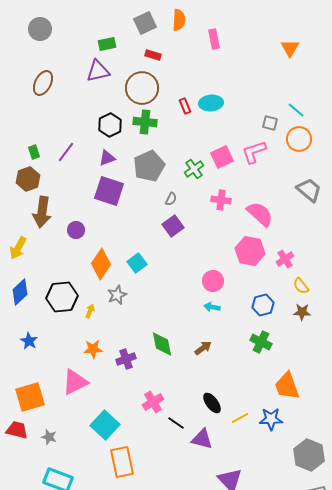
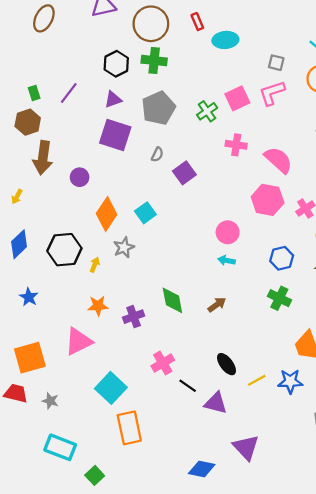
red rectangle: (185, 106) -> (197, 22), moved
gray square: (270, 123) -> (276, 63), moved
gray semicircle: (171, 199) -> (157, 155), moved
yellow arrow: (18, 248) -> (17, 197), size x0.6

